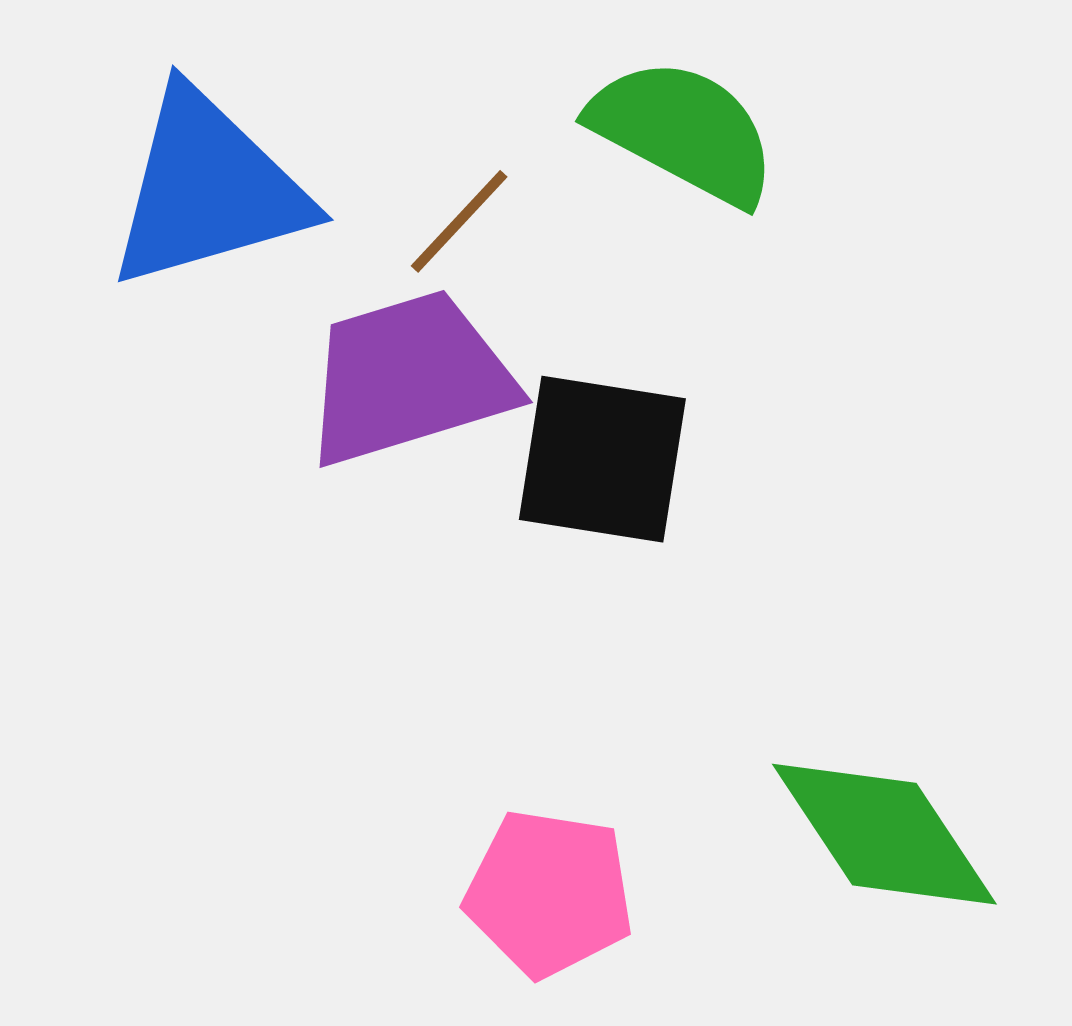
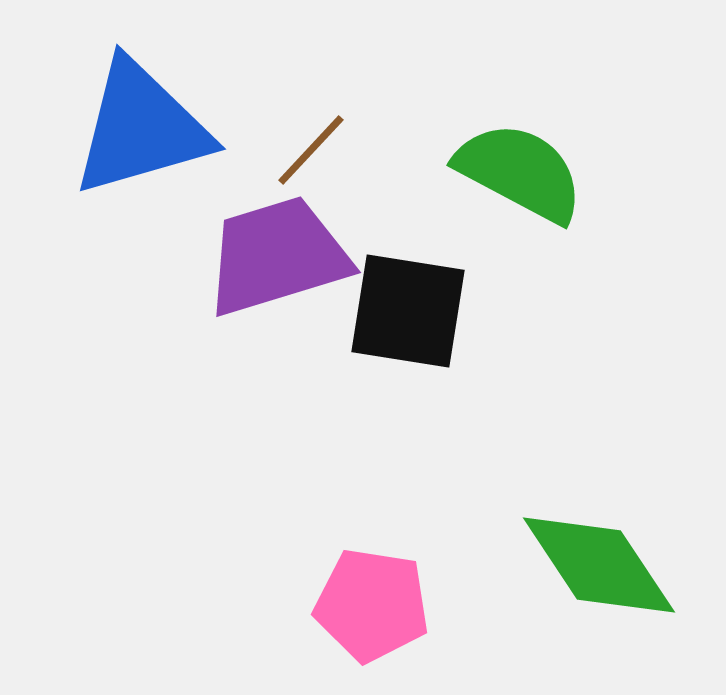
green semicircle: (684, 131) -> (520, 172), moved

